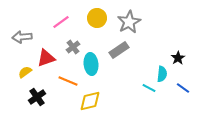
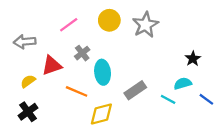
gray rectangle: (119, 50) -> (135, 90), moved
black star: (178, 58) -> (193, 59), moved
cyan semicircle: (162, 74) -> (183, 84), turned -112
black cross: (37, 97) -> (28, 112), moved

